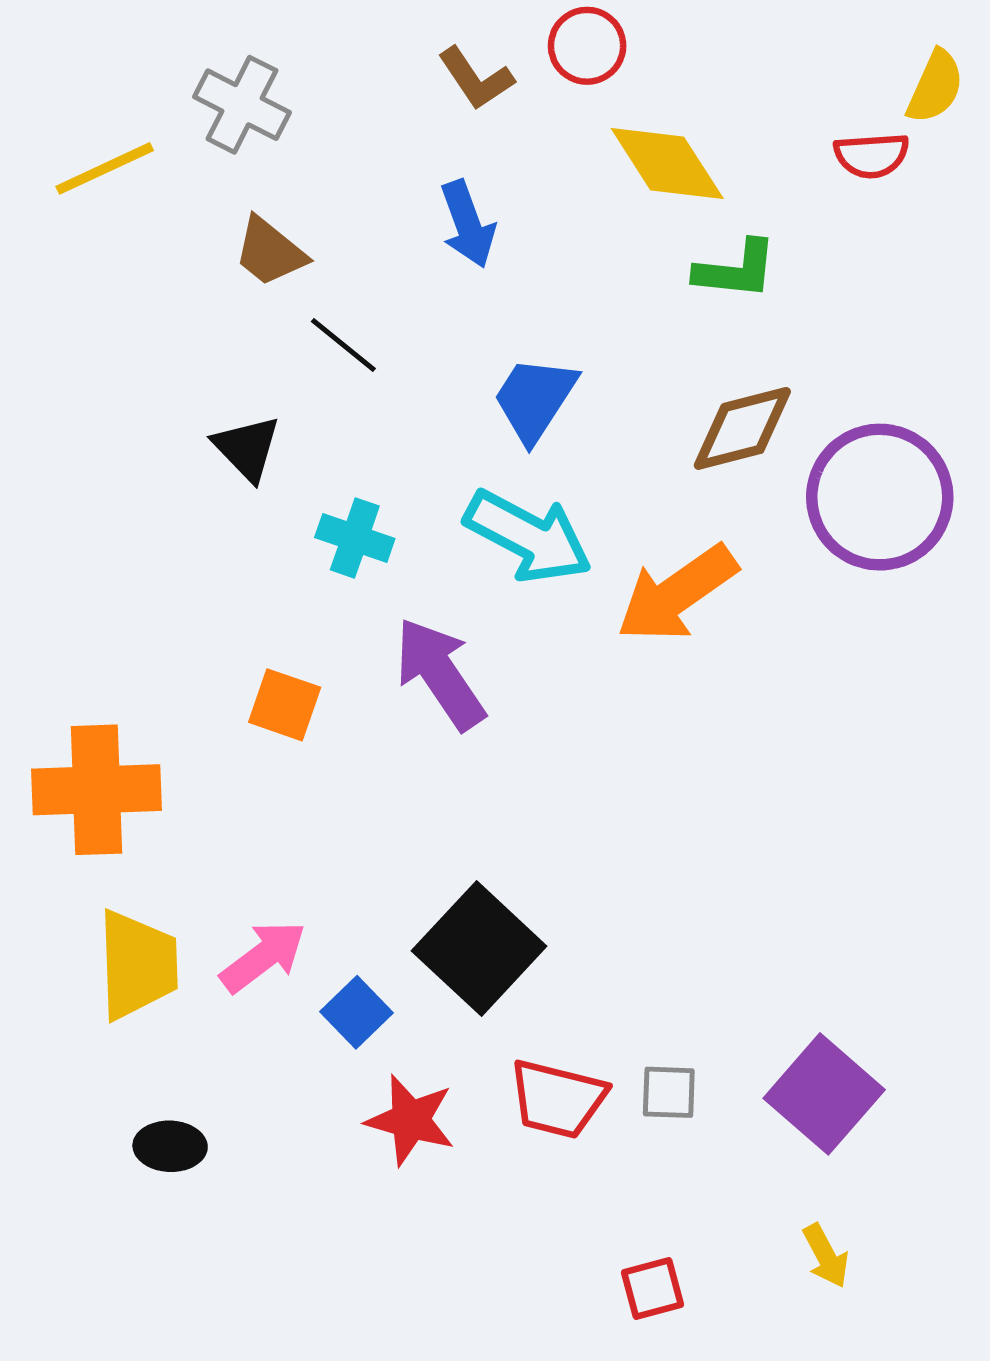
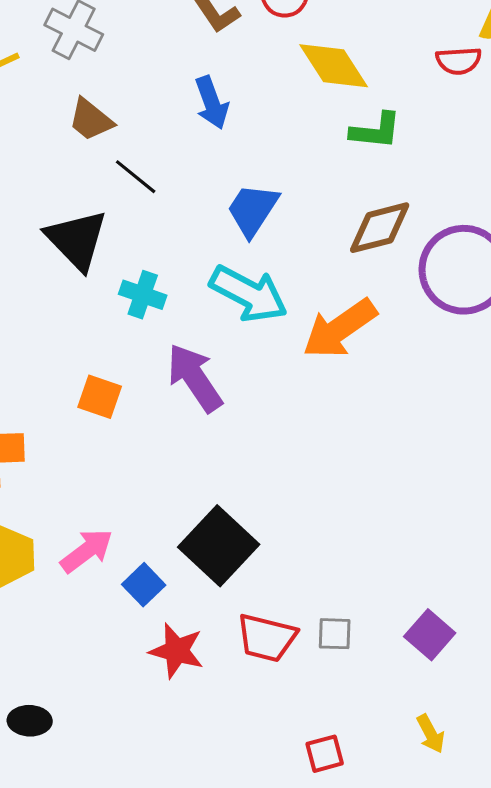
black triangle: (247, 448) -> (77, 240), size x1.5
purple square: (824, 1094) -> (430, 635), size x0.7
black ellipse: (170, 1146) -> (30, 721), moved

